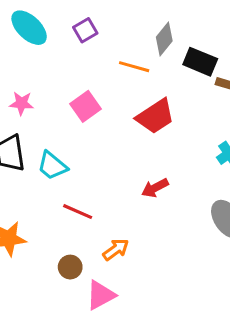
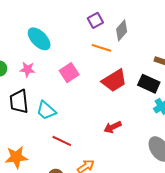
cyan ellipse: (29, 28) -> (39, 39), moved
purple square: (85, 30) -> (95, 20), moved
black rectangle: (200, 62) -> (149, 84), moved

